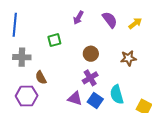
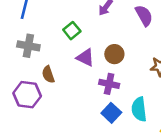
green square: (54, 40) -> (72, 31), turned -32
purple cross: (90, 78) -> (109, 84), turned 35
purple triangle: (75, 98) -> (85, 58), moved

